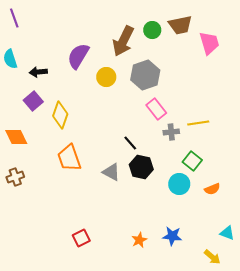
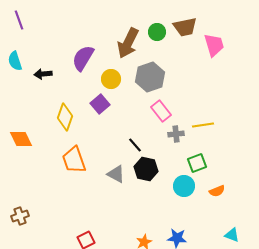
purple square: (33, 101) -> (100, 104), moved
green square: (192, 161) -> (197, 163), turned 30
brown cross: (15, 177) -> (20, 216), moved

